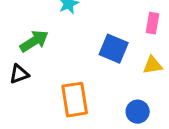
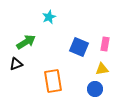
pink rectangle: (153, 23) -> (105, 44), moved
yellow triangle: (153, 65) -> (102, 69), moved

